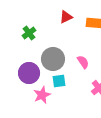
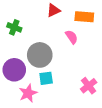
green cross: (29, 33) -> (14, 27), turned -32
pink semicircle: (83, 62) -> (72, 37), moved

